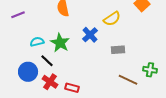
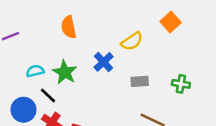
green cross: (150, 70) -> (181, 84), moved

